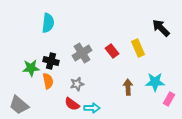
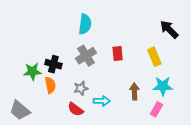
cyan semicircle: (48, 23) -> (85, 24), moved
yellow rectangle: (138, 48) -> (154, 57), moved
red rectangle: (112, 51) -> (118, 54), turned 32
pink rectangle: (169, 99) -> (156, 109), moved
cyan arrow: (92, 108) -> (102, 101), moved

